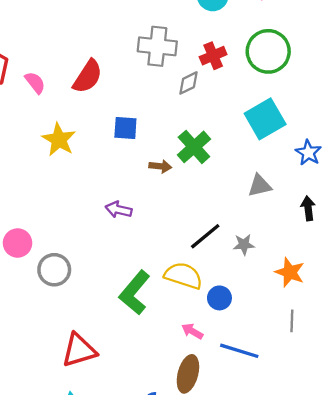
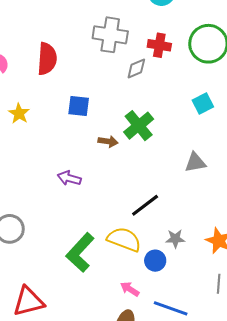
red cross: (213, 56) -> (159, 45), turned 30
red semicircle: (88, 76) -> (47, 59), turned -32
cyan square: (265, 119) -> (203, 104), size x0.6
yellow star: (59, 140) -> (19, 114), size x0.7
gray star: (244, 245) -> (175, 239), moved

